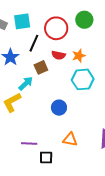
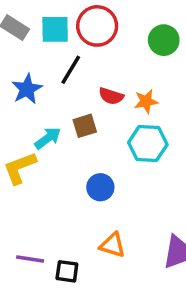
red circle: (56, 28) -> (97, 26), moved
brown square: (41, 67) -> (85, 126), moved
purple line: (29, 143) -> (30, 259), moved

